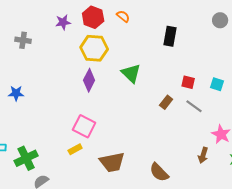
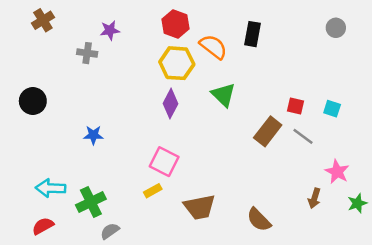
orange semicircle: (123, 16) -> (213, 47), moved, size x1.6
purple star: (63, 22) -> (110, 30), moved
black rectangle: (170, 36) -> (253, 34), moved
blue star: (16, 93) -> (93, 135), moved
brown rectangle: (166, 102) -> (268, 131), size x1.6

